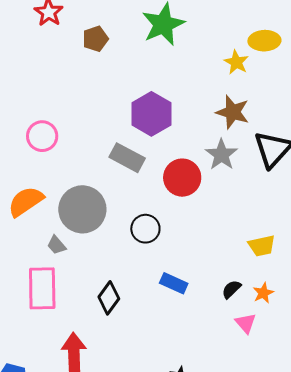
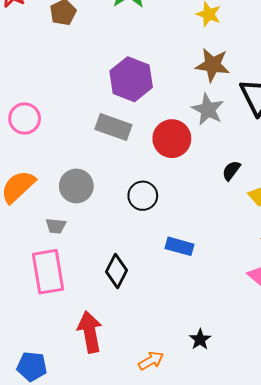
gray circle: (82, 209) -> (76, 186), size x0.7
gray trapezoid: (56, 245) -> (56, 226), turned -35
black semicircle: (231, 289) -> (231, 171), moved

